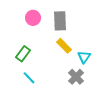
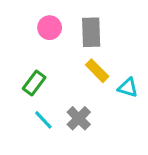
cyan triangle: (84, 57) -> (128, 88), turned -48
gray cross: (76, 77) -> (79, 118), moved

